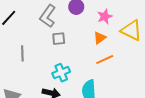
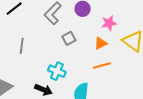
gray square: (59, 39) -> (69, 38), moved, turned -32
cyan cross: (61, 73) -> (57, 71), turned 36

